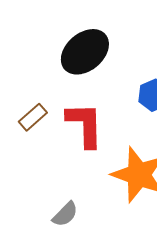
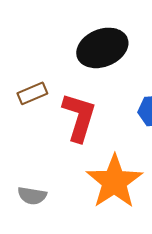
gray semicircle: (65, 214) -> (32, 196), turned 36

